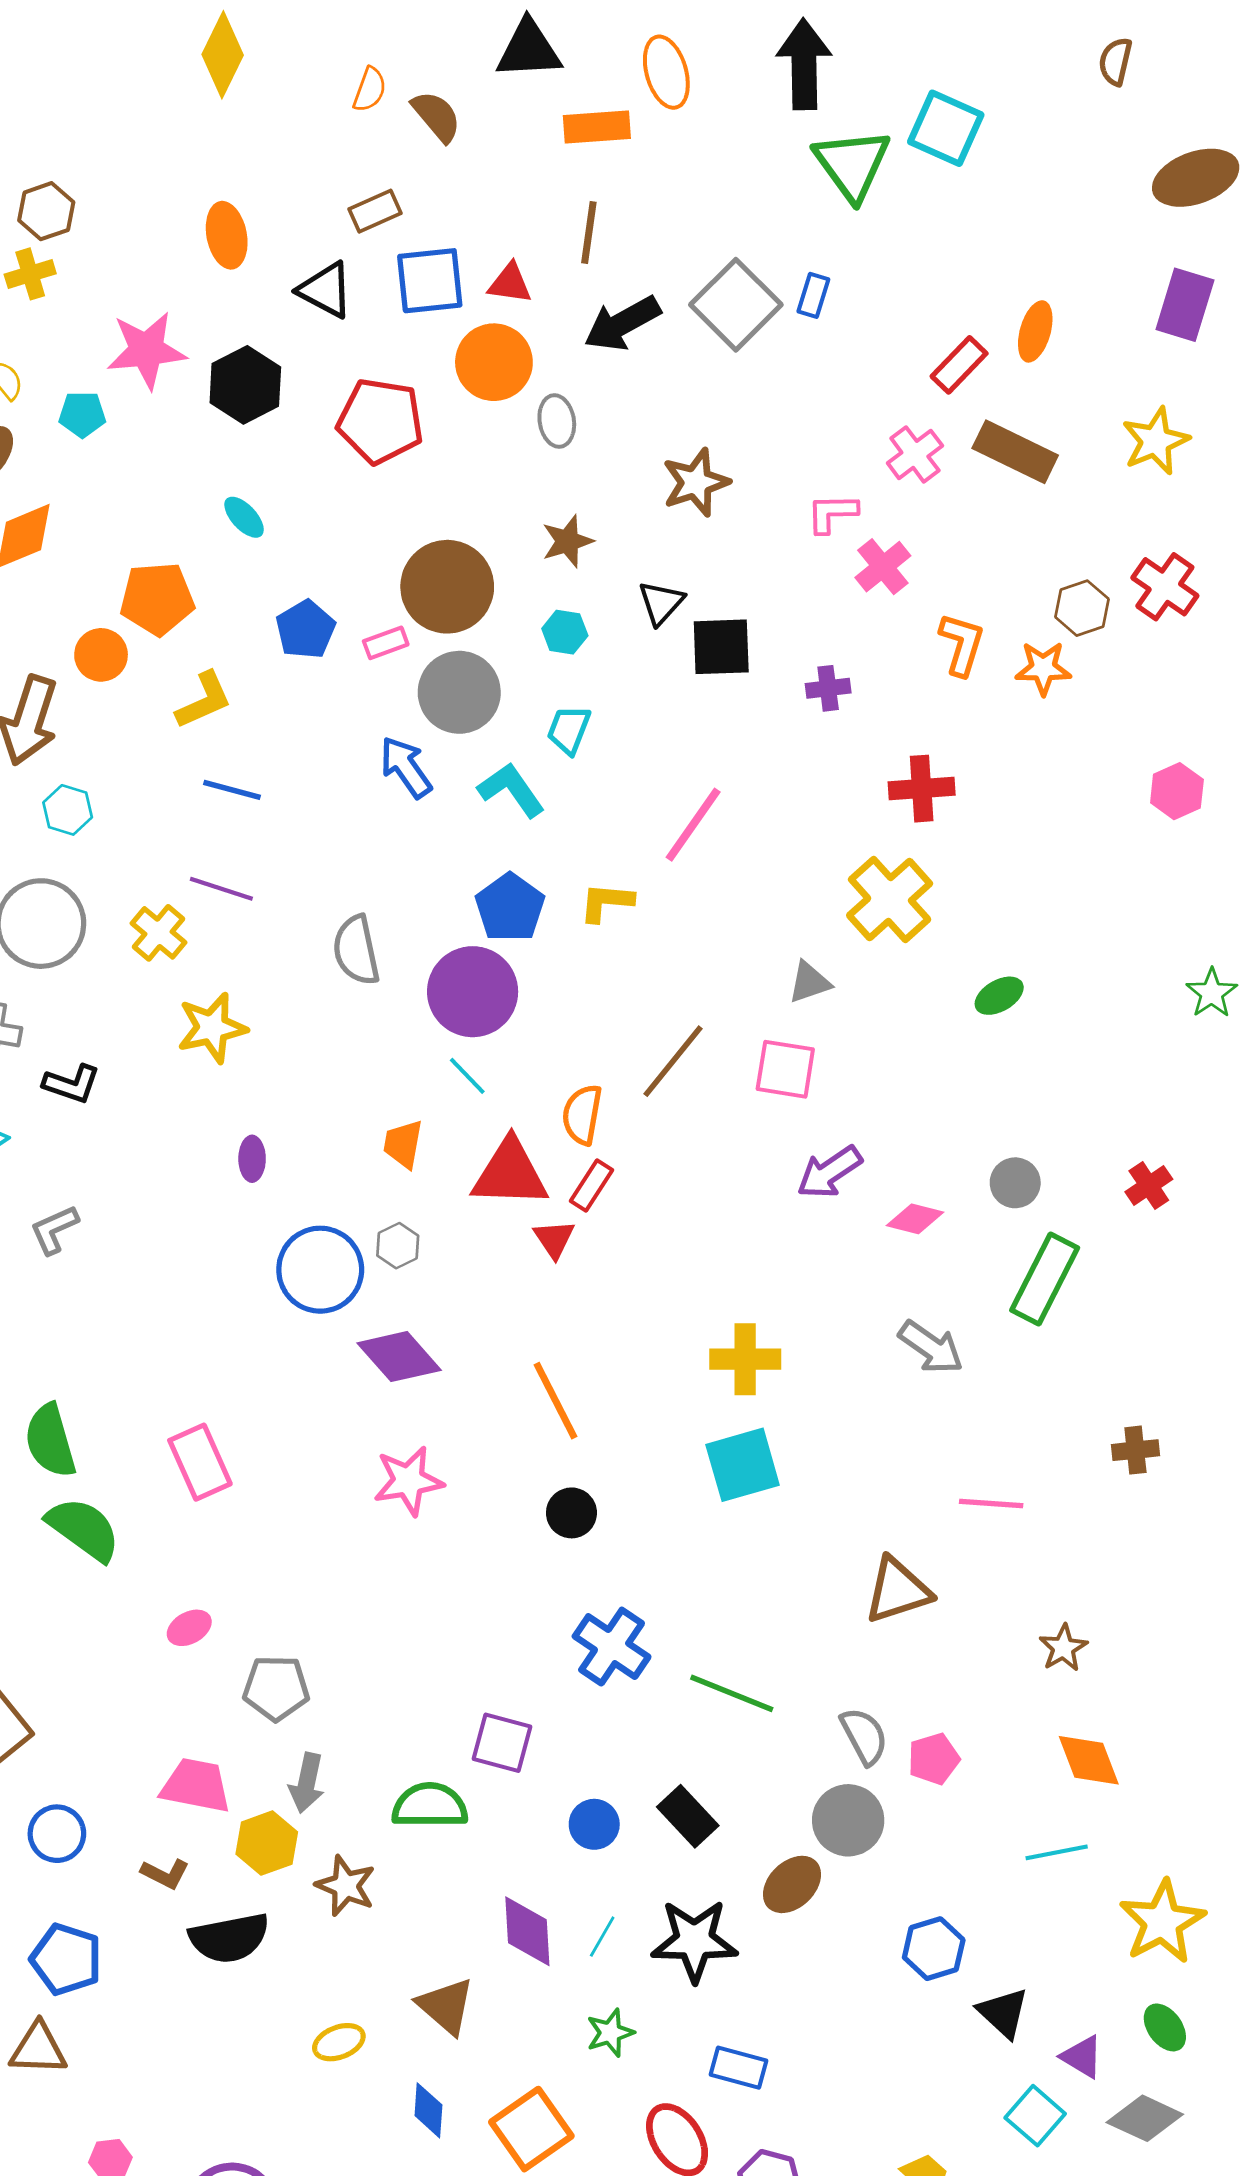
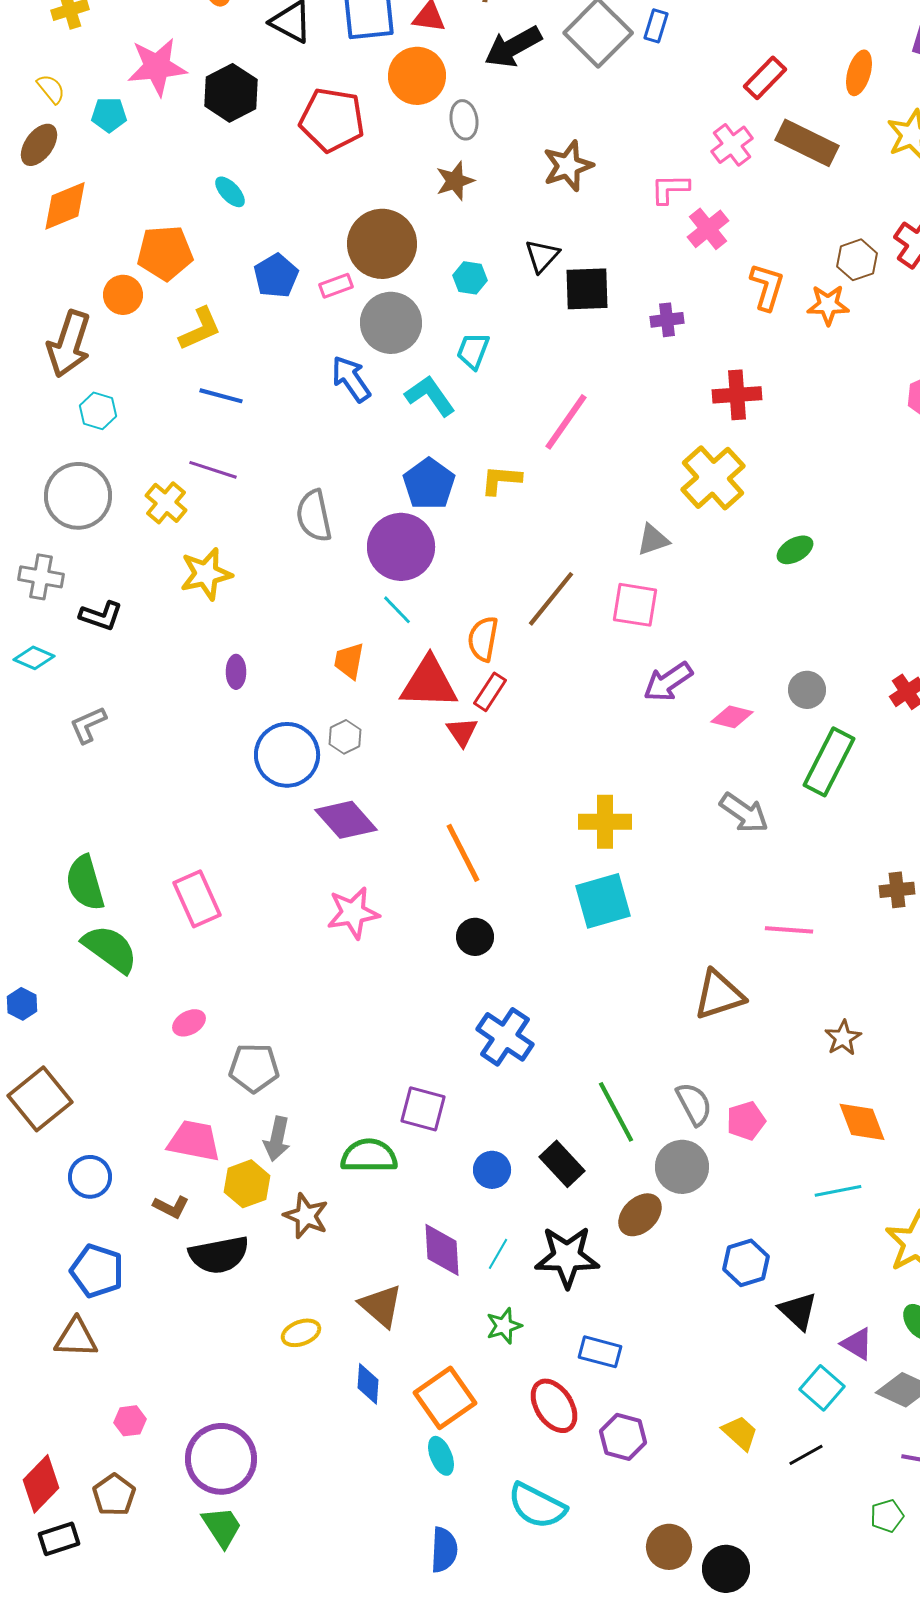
orange ellipse: (1035, 331) -> (859, 73), moved
brown star: (567, 541) -> (455, 181), moved
green line: (732, 1693) -> (616, 1112), moved, turned 40

